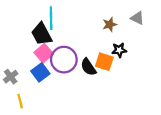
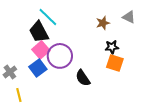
cyan line: (51, 18) -> (48, 17), turned -45
orange square: (104, 62) -> (115, 63), moved
black semicircle: (88, 67) -> (83, 78), moved

